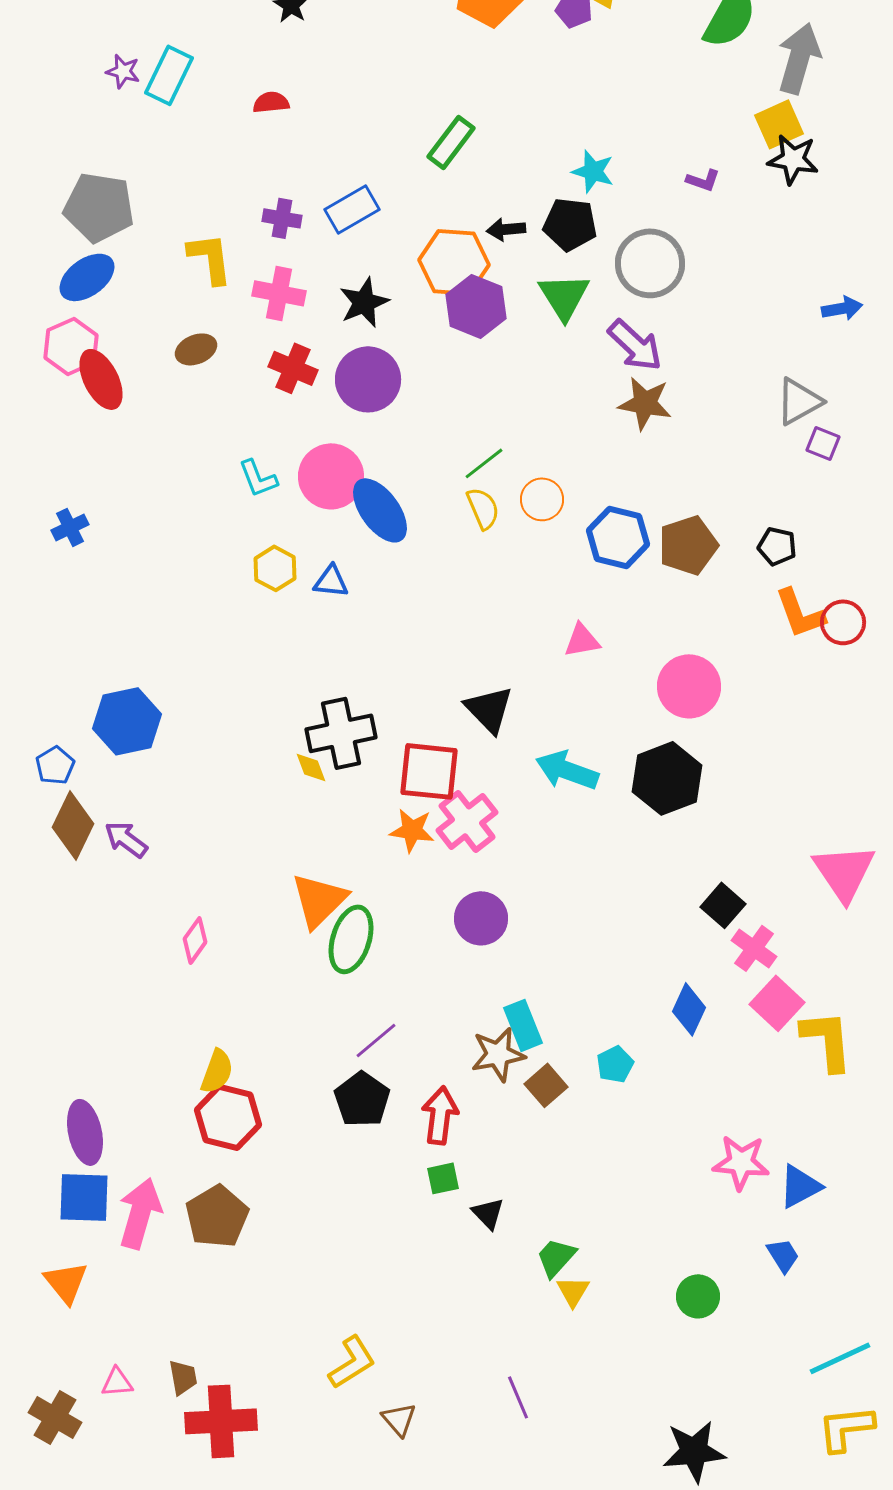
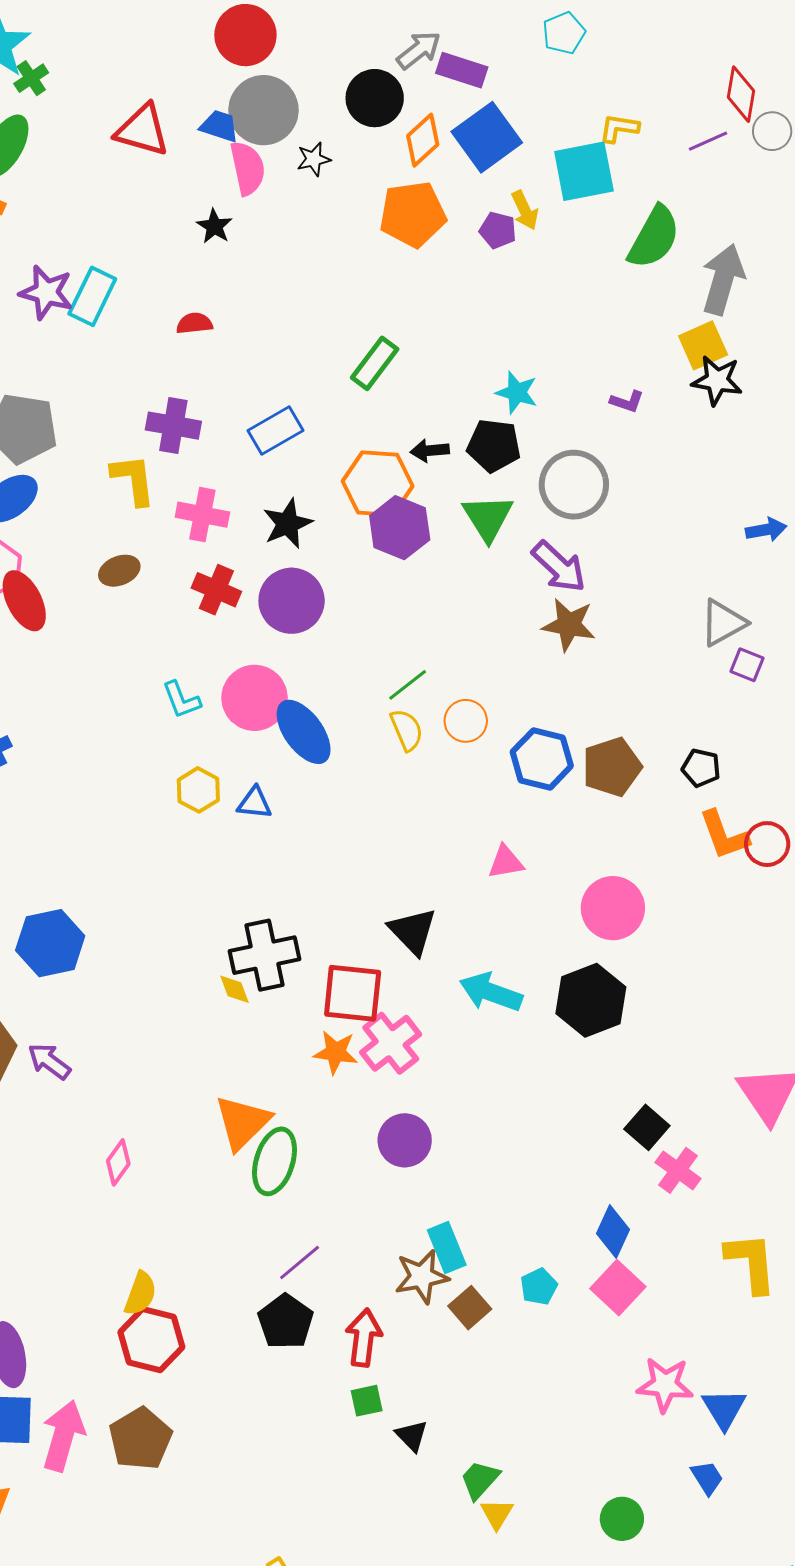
purple star: (123, 71) -> (46, 292), size x1.6
purple cross: (282, 218) -> (173, 426), moved, size x1.4
pink square: (777, 1003) -> (618, 1288), moved
blue triangle: (800, 1186) -> (724, 1409), turned -33

